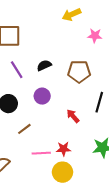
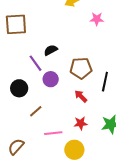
purple line: (17, 70) -> (36, 63), moved
brown pentagon: (79, 72) -> (81, 68), moved
red star: (63, 149) -> (81, 123), moved

